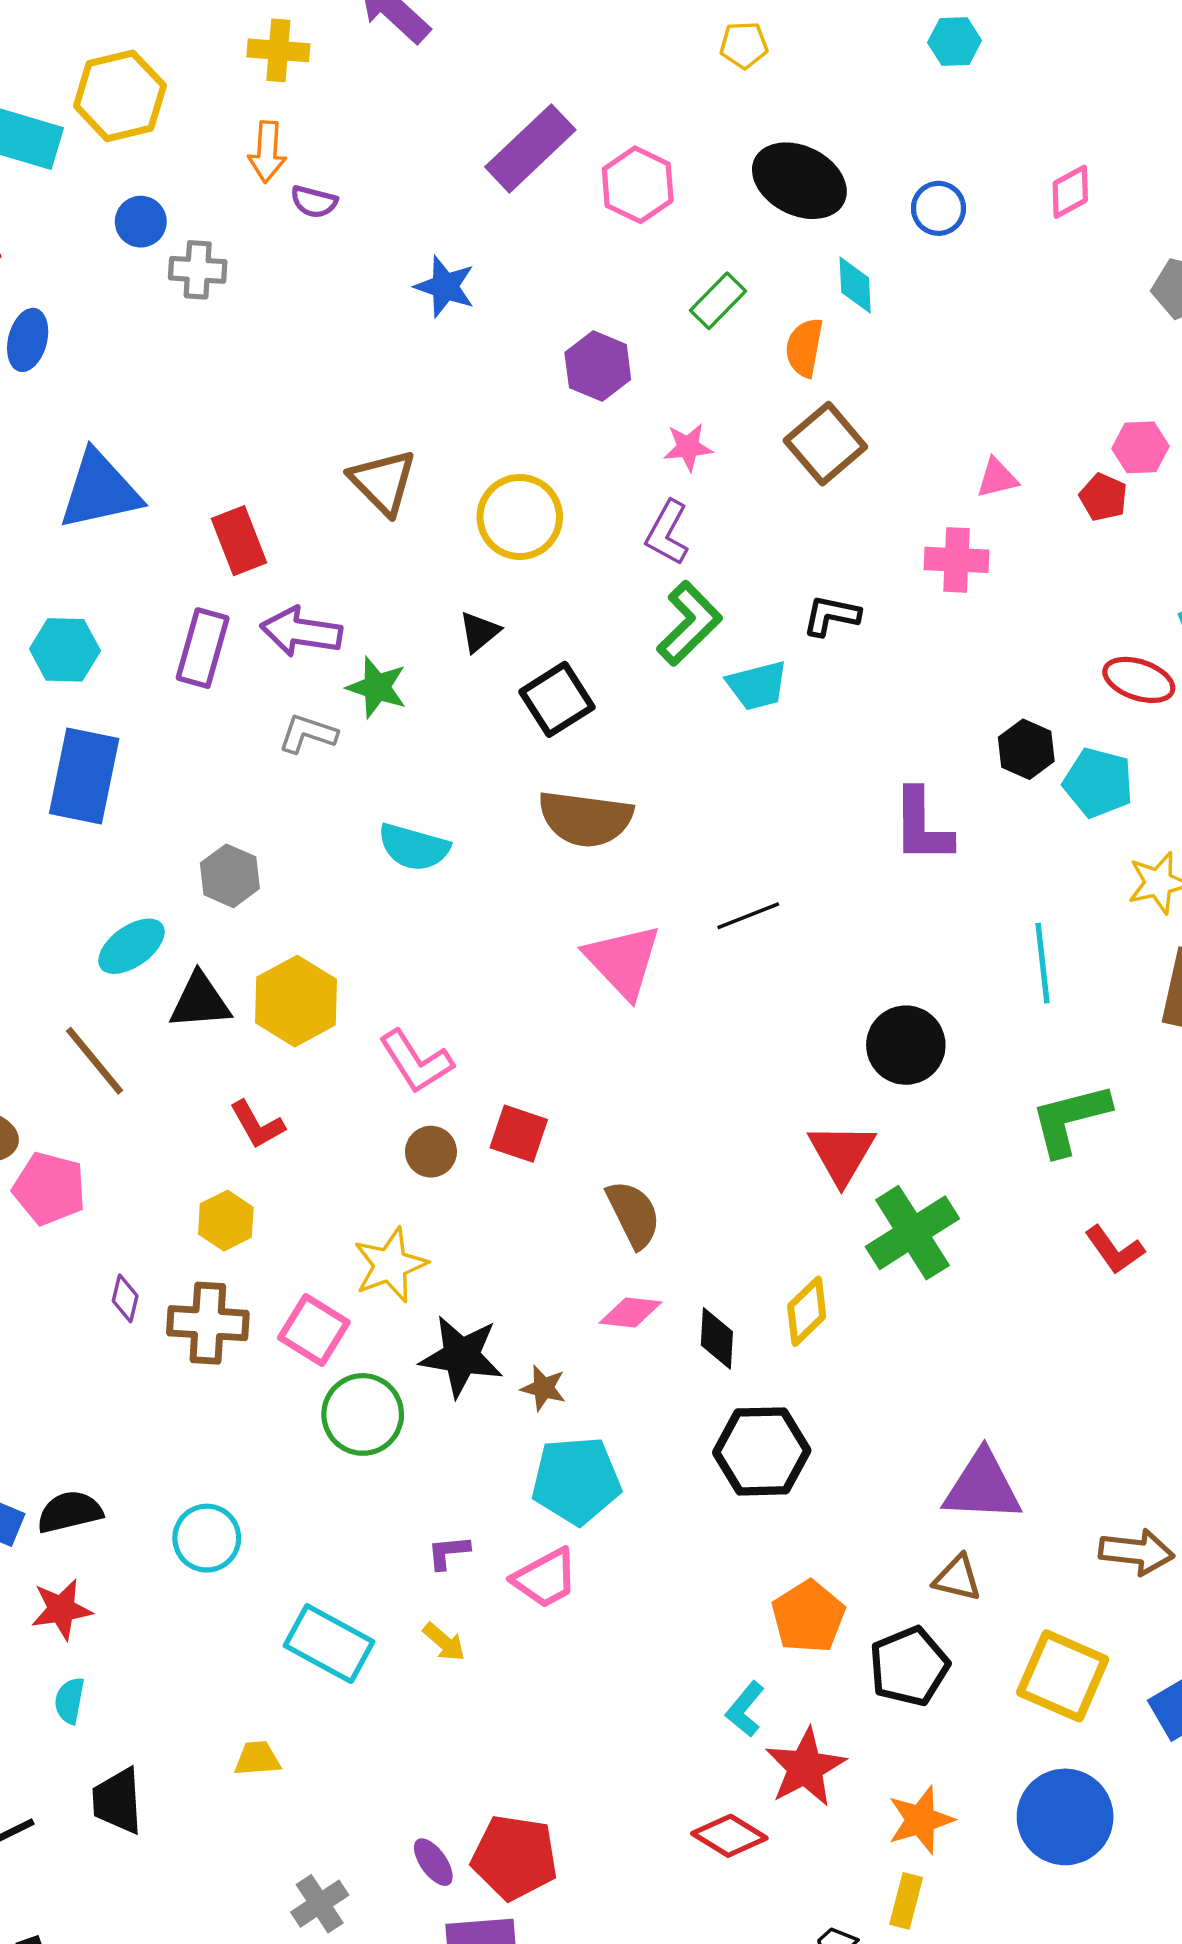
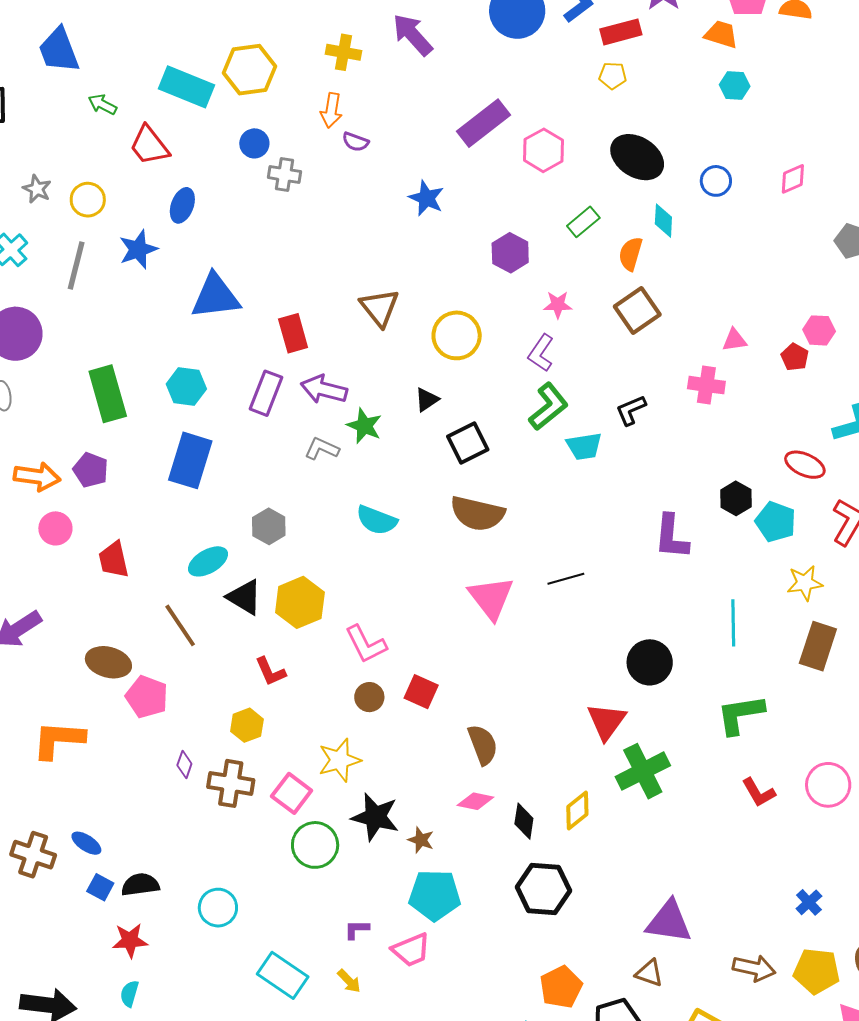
black L-shape: (831, 616) -> (631, 410), turned -40
black triangle: (200, 1001) -> (244, 597), turned 30

